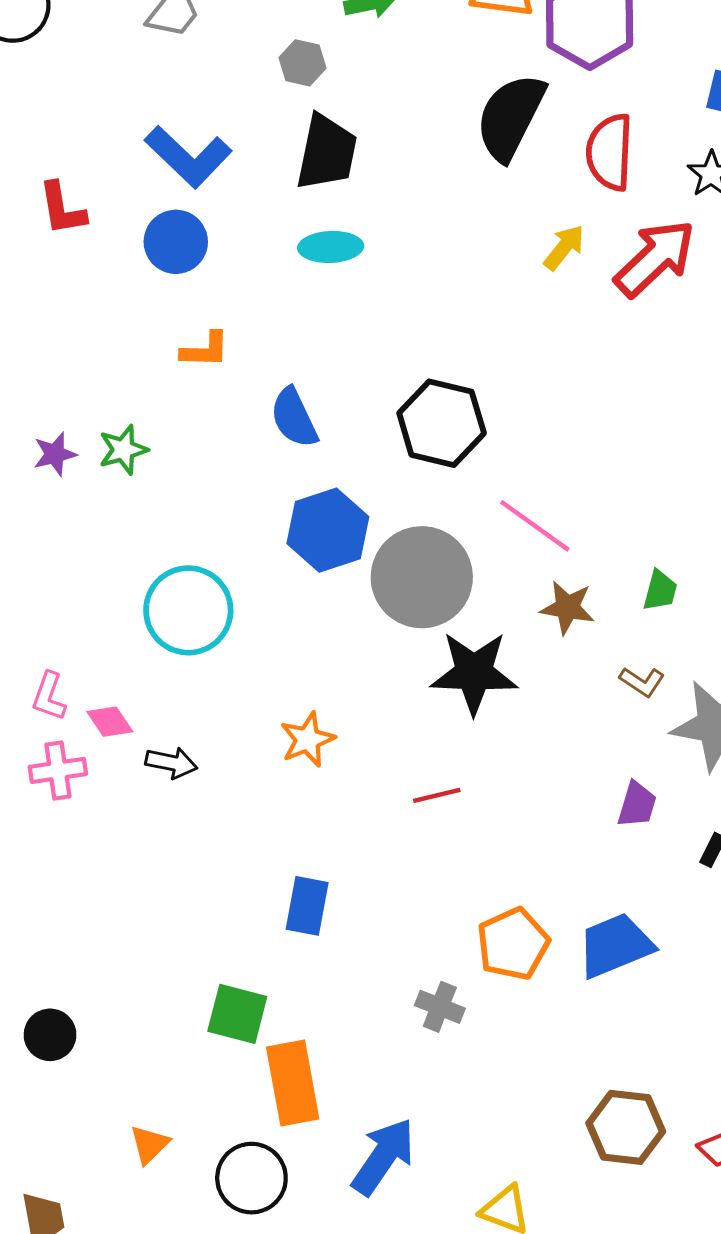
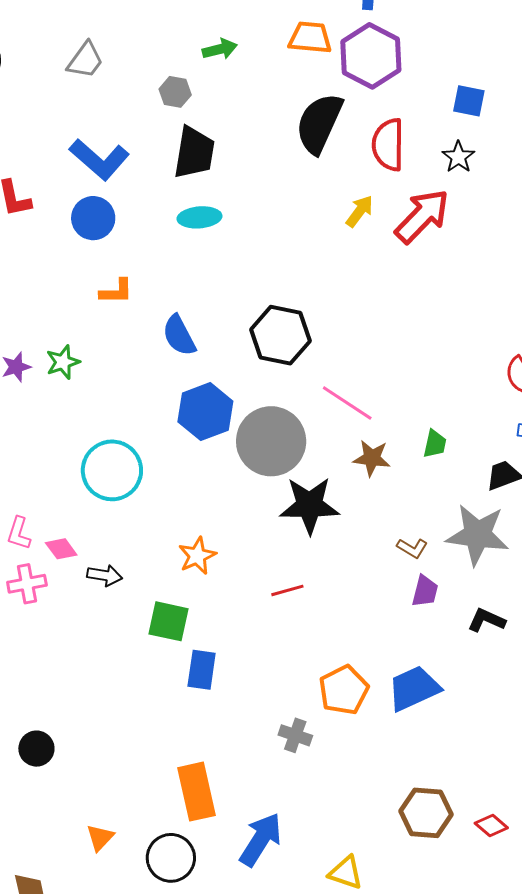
brown L-shape: (642, 682) -> (412, 548), moved
green square: (237, 1014) -> (168, 621), moved
black circle: (50, 1035) -> (36, 749), moved

